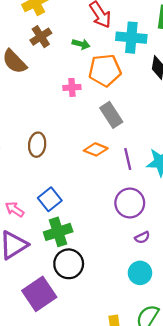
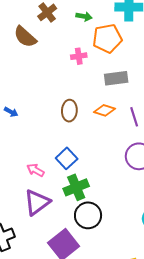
gray rectangle: (111, 115) -> (116, 78), turned -60
brown ellipse: (37, 145) -> (69, 111), moved

